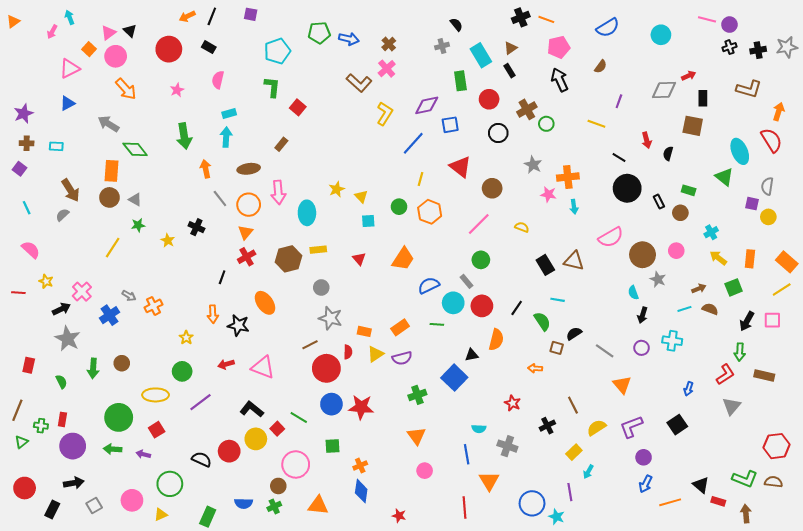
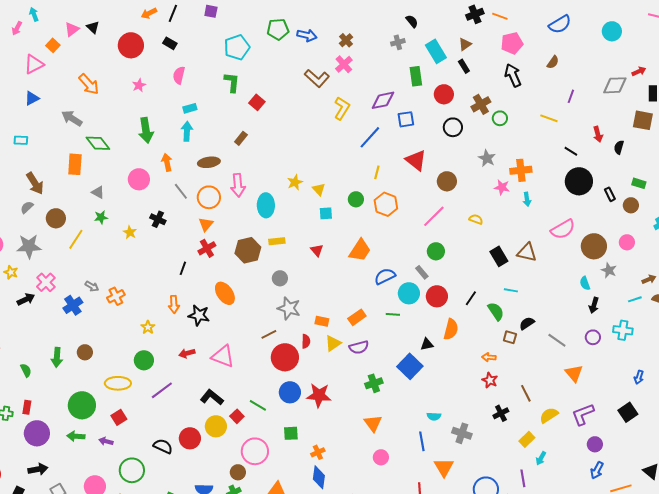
pink circle: (116, 56) -> (139, 179), moved
brown circle: (109, 197) -> (56, 218), moved
gray star: (68, 339) -> (29, 246), moved, turned -30
red star: (513, 403) -> (490, 380), moved

